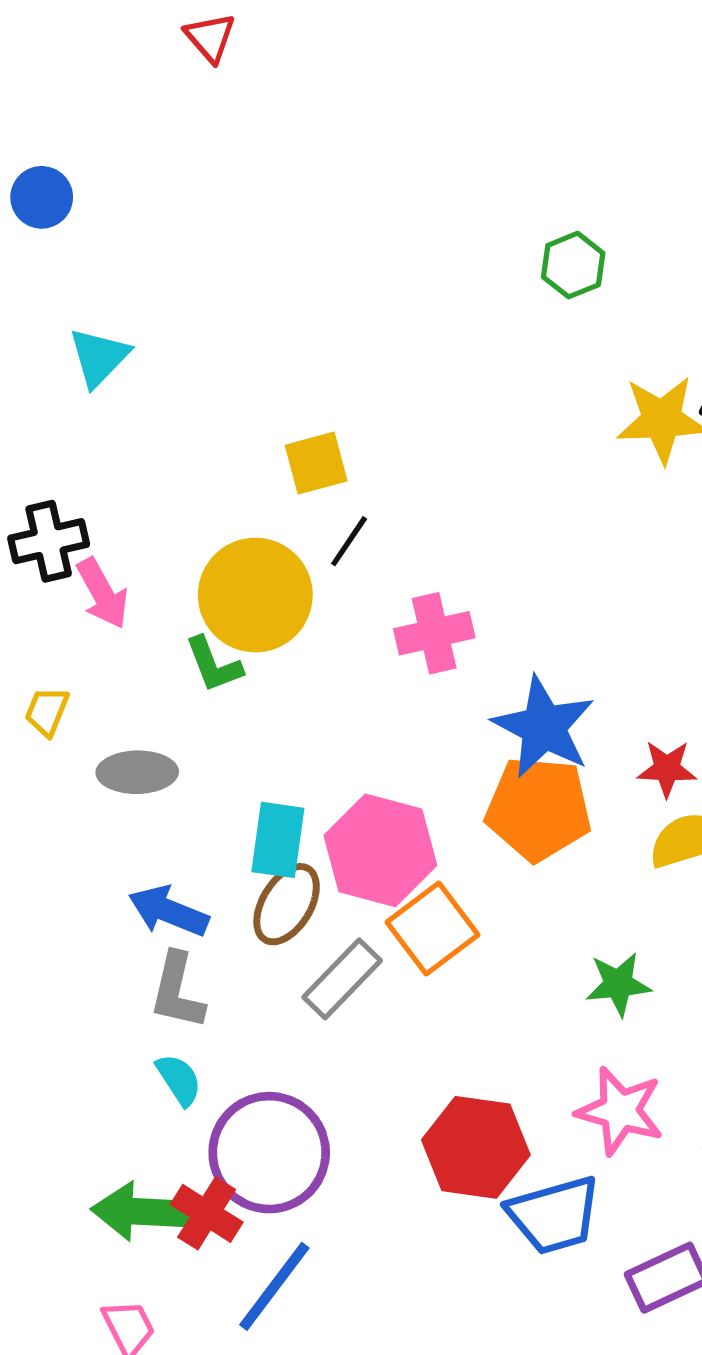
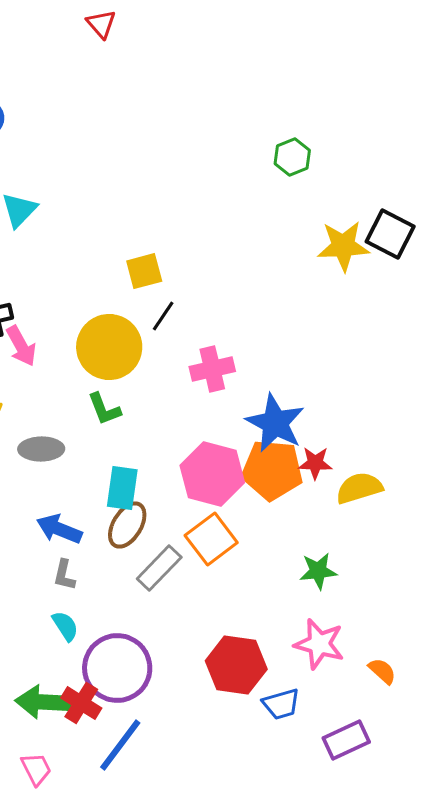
red triangle: (210, 38) -> (101, 24), moved
green L-shape: (214, 665) -> (104, 409), moved
red star: (667, 769) -> (315, 463), moved
pink hexagon: (380, 850) -> (212, 474), moved
gray L-shape: (177, 991) -> (64, 575), size x0.7
blue trapezoid: (554, 1215) -> (281, 704), size x0.7

